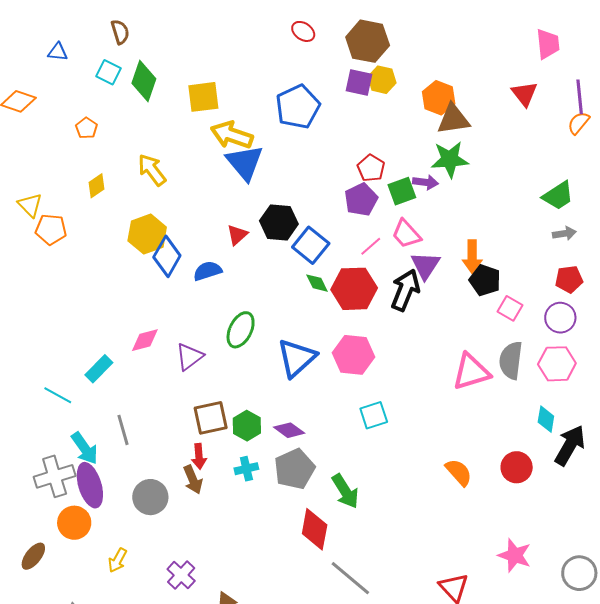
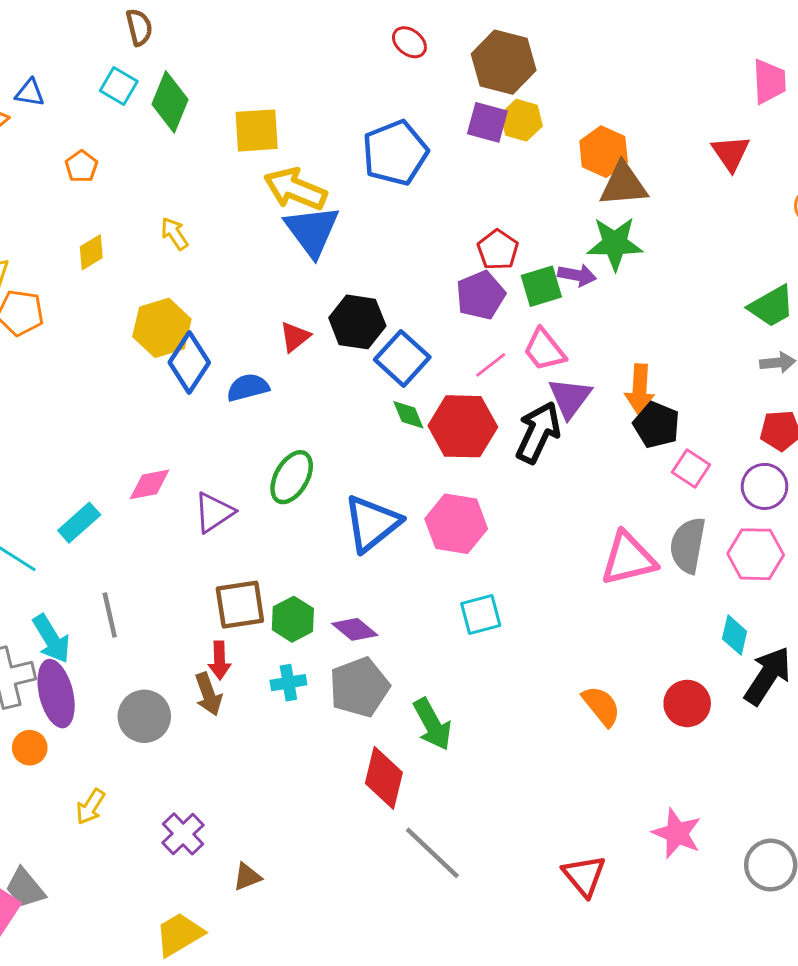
blue triangle: (58, 52) -> (30, 93), moved
yellow arrow: (152, 170) -> (174, 234), size x0.7
orange circle: (74, 523) -> (30, 748), size x0.7

